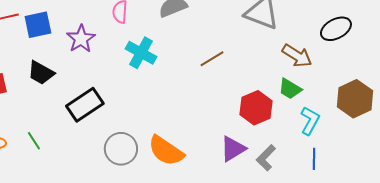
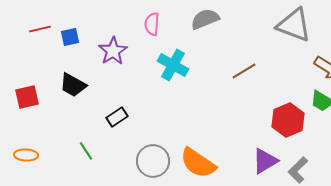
blue square: (38, 25) -> (70, 37), size x0.7
black rectangle: (85, 105) -> (117, 117), size x0.6
green line: (34, 141) -> (86, 151), moved

